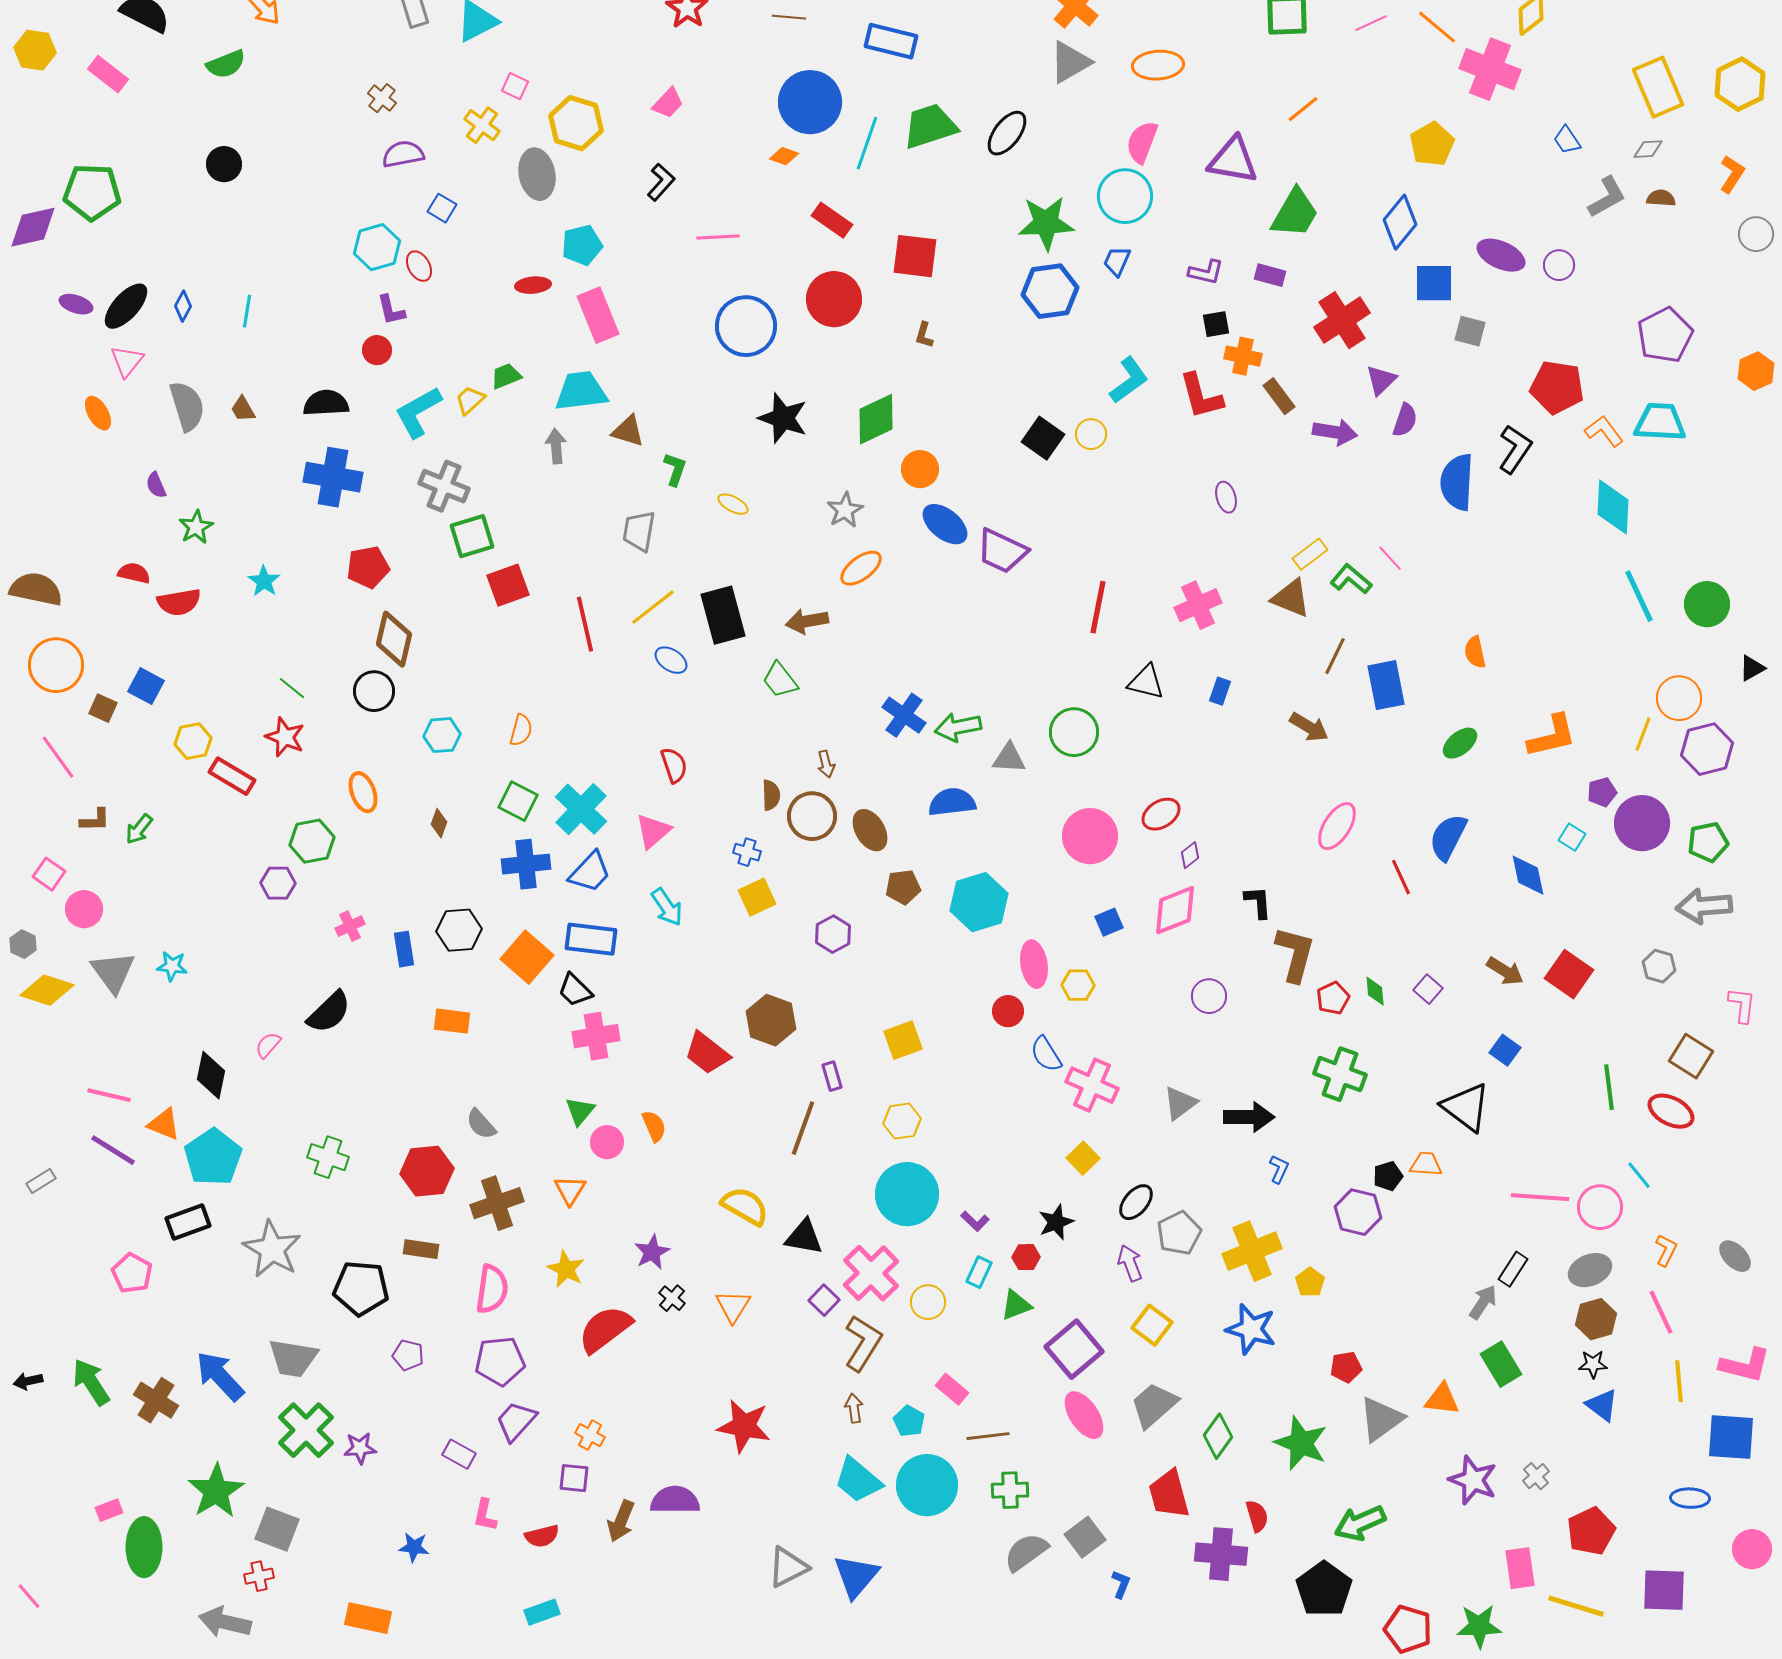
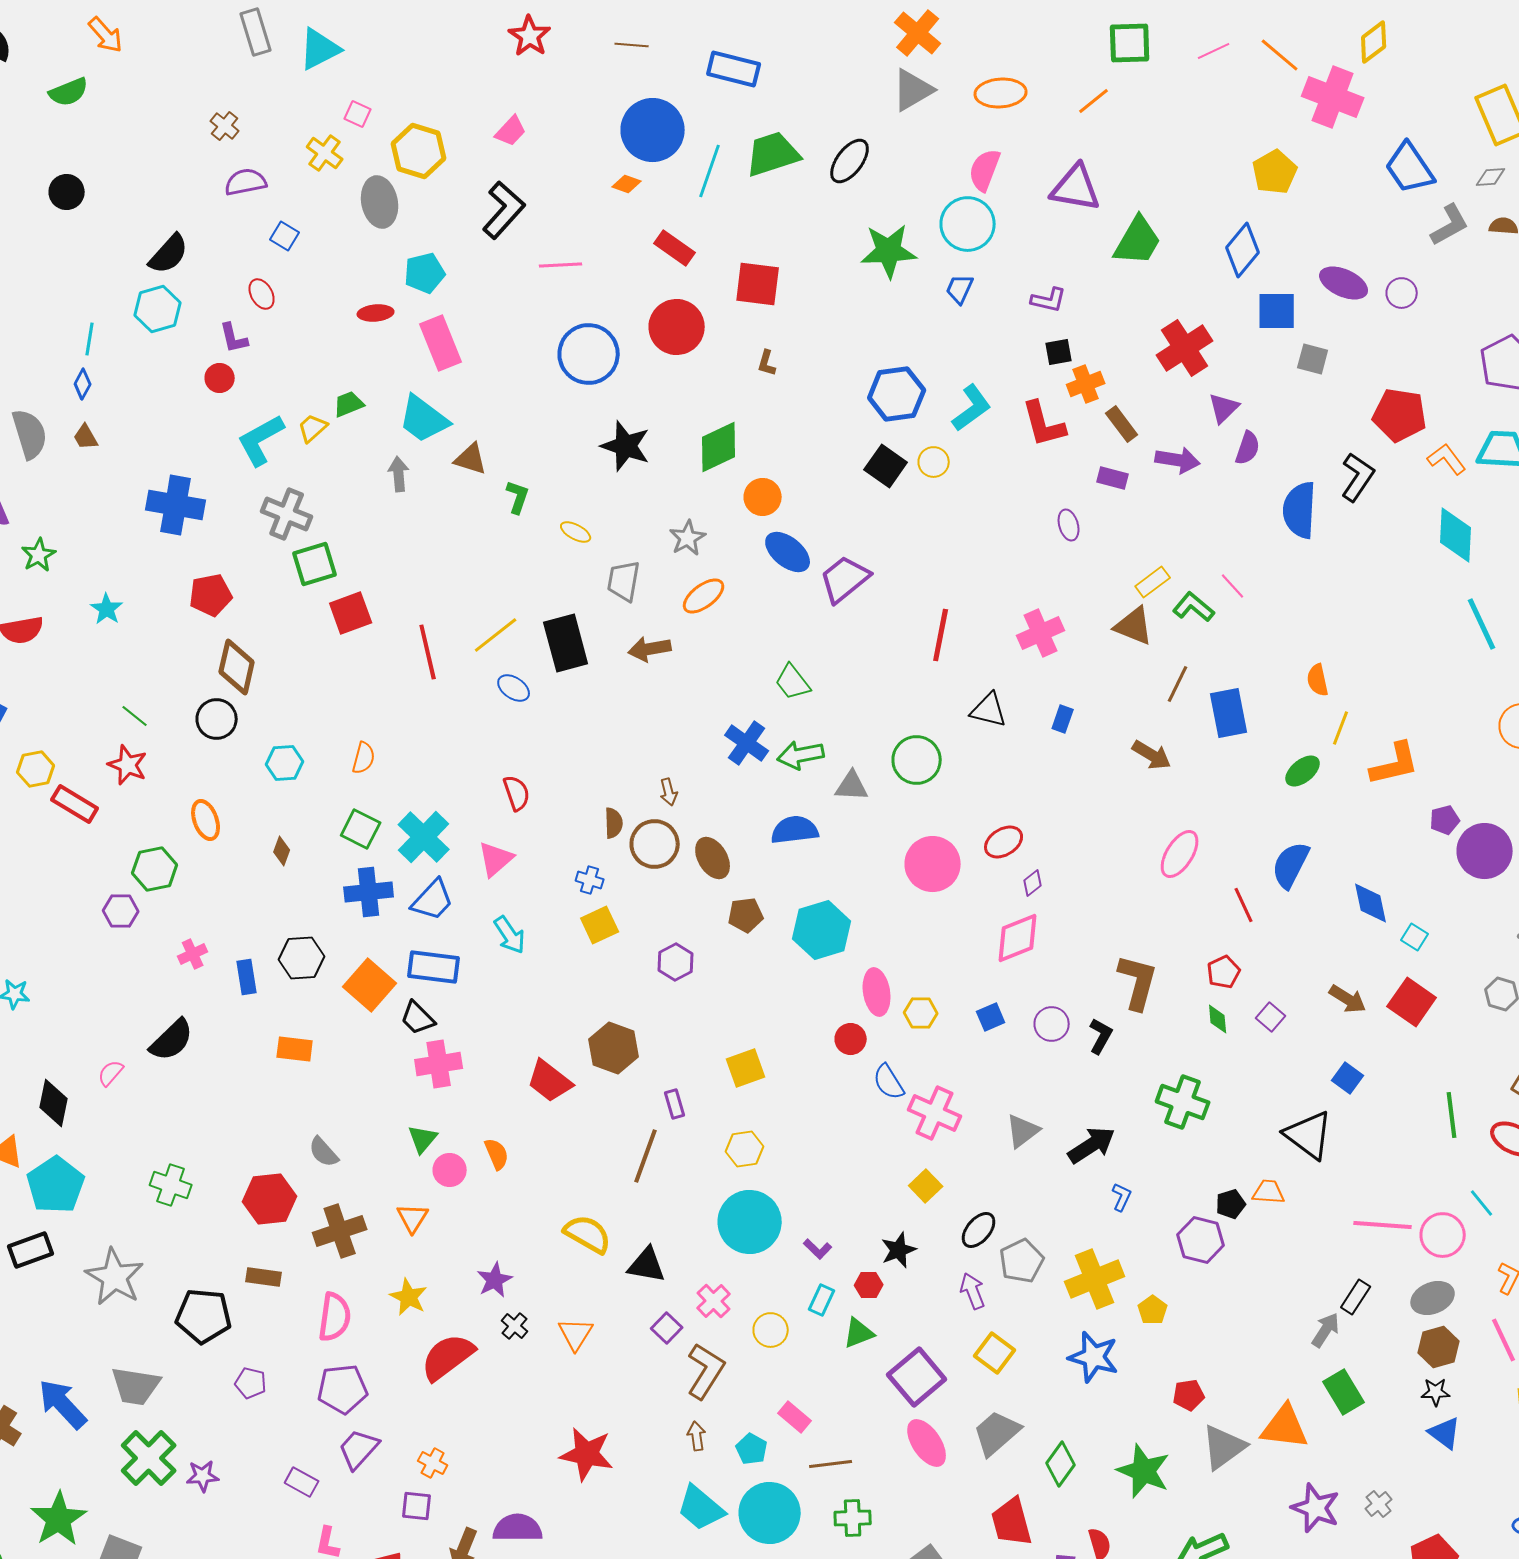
orange line: (1303, 109) -> (1094, 101), moved
blue trapezoid: (1567, 140) -> (1410, 168), size x1.8
black L-shape: (661, 182) -> (504, 210), size x1.5
cyan hexagon: (377, 247) -> (158, 309), moved
purple rectangle: (1270, 275) -> (1113, 478), moved
blue hexagon: (1050, 291) -> (897, 394), moved
blue diamond: (183, 306) -> (83, 384), moved
orange cross: (1243, 356) -> (1086, 384), turned -33
cyan trapezoid: (581, 391) -> (424, 419), turned -136
black semicircle: (326, 403) -> (169, 254), moved, turned 135
gray trapezoid: (639, 531) -> (624, 581), moved
purple trapezoid: (1002, 551) -> (845, 579), turned 116
green trapezoid: (780, 680) -> (793, 682), moved
yellow line: (1643, 734) -> (1341, 728), moved
cyan square: (1572, 837) -> (1415, 937), moved
black L-shape: (1258, 902) -> (1101, 1036), moved, turned 33
blue square: (1109, 922) -> (991, 1017), moved
red pentagon: (1333, 998) -> (1224, 972), moved
black arrow: (1249, 1117) -> (1092, 1145), turned -33
pink cross: (871, 1273) -> (714, 1301), size x0.6
orange triangle: (1442, 1399) -> (1285, 1427), size x1.4

